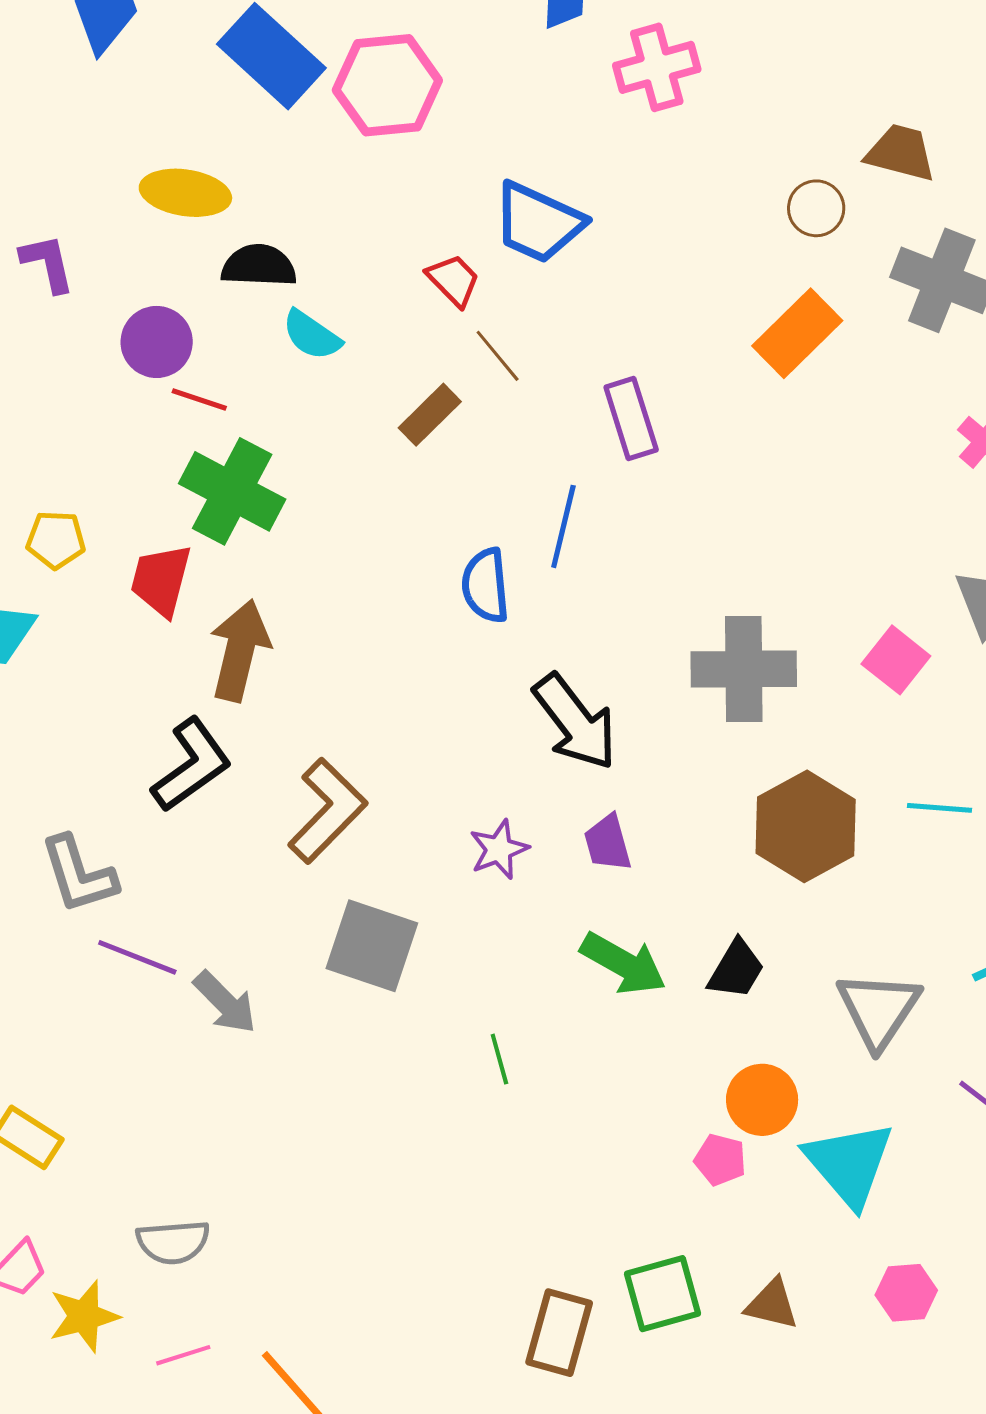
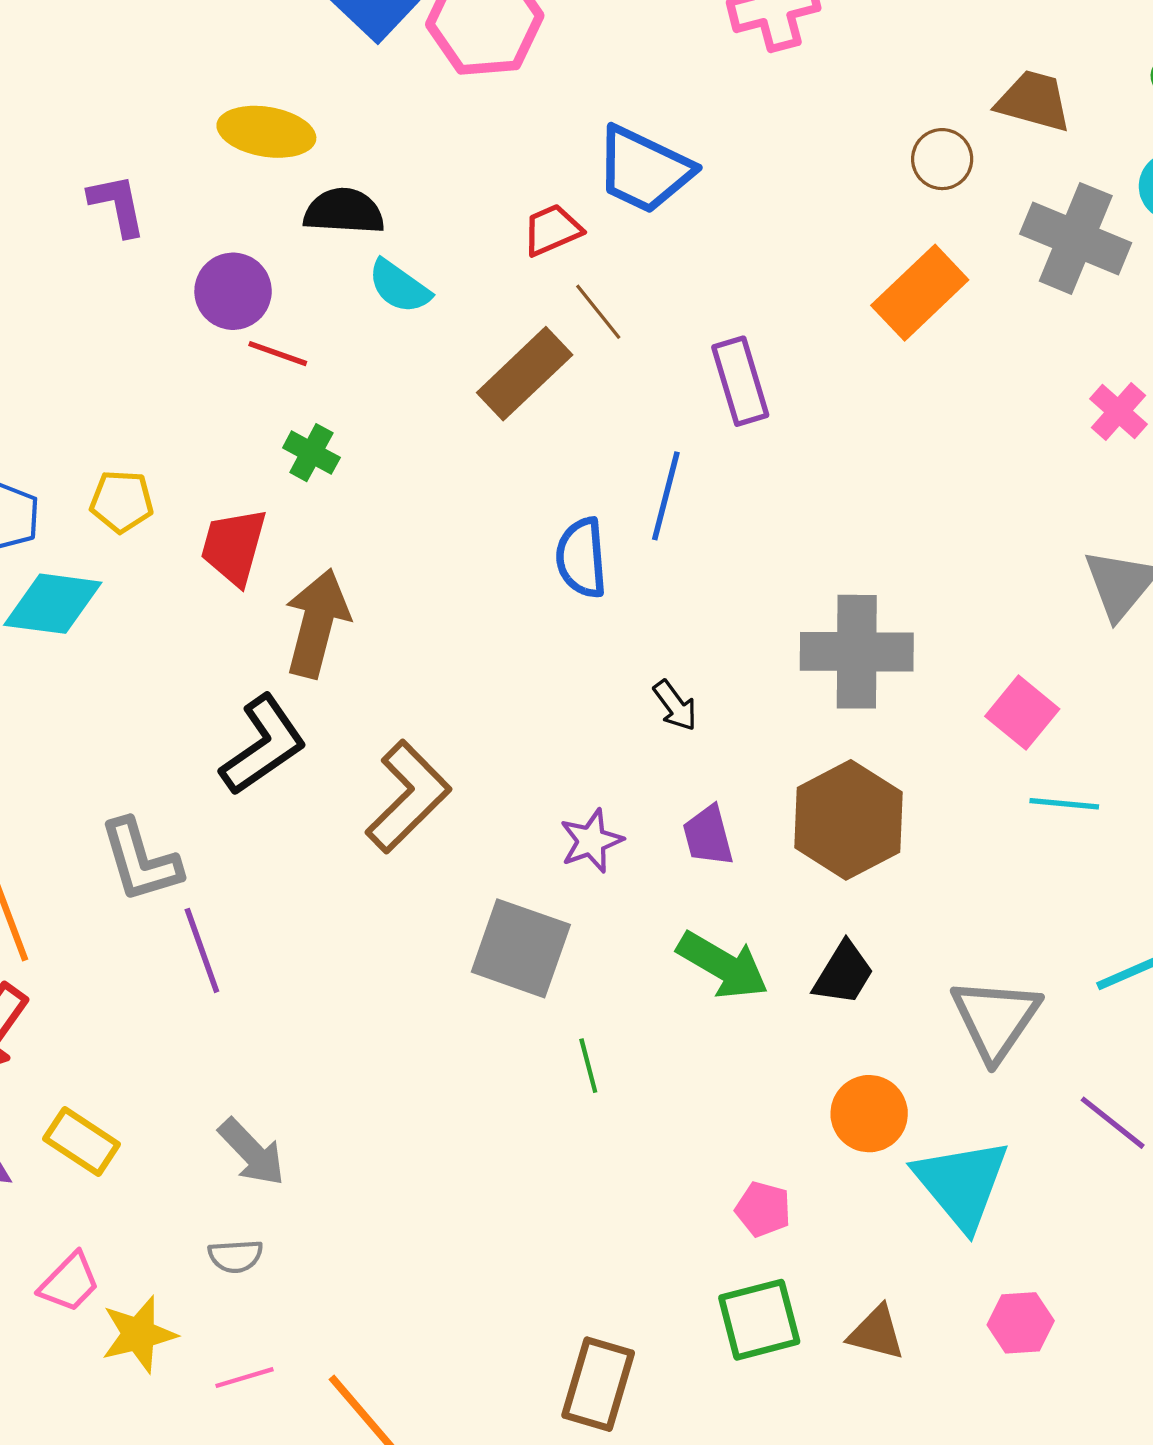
red trapezoid: (453, 280) -> (552, 230), turned -70
brown rectangle: (430, 415) -> (525, 374), size x1.4
green cross: (232, 491) -> (311, 453), size x0.5
pink square: (896, 660) -> (1022, 713), moved
black arrow: (575, 722) -> (675, 706), size x0.5
brown hexagon: (806, 826) -> (848, 820), moved
gray square: (372, 946) -> (521, 948), moved
purple line: (137, 957) -> (202, 950), turned 48
gray arrow: (225, 1002) -> (252, 1152), moved
pink pentagon: (720, 1160) -> (763, 1209), moved
gray semicircle: (173, 1242) -> (235, 1256), size x0.7
brown rectangle: (559, 1333) -> (598, 1384), moved

